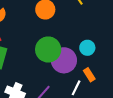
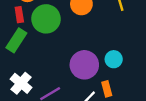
green circle: (48, 49) -> (46, 19), moved

